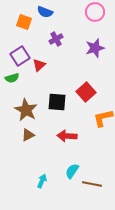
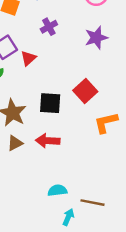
red arrow: (67, 136) -> (48, 141), moved
cyan semicircle: (72, 171) -> (57, 190), moved, turned 49
cyan arrow: (42, 181) -> (68, 217), moved

